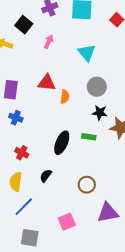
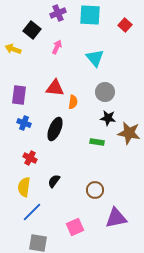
black ellipse: (62, 143) -> (55, 129), moved

